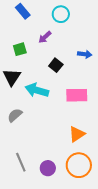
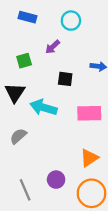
blue rectangle: (23, 11) -> (27, 17), turned -35
black square: (56, 65) -> (65, 79), turned -32
purple circle: (48, 168) -> (56, 180), moved

